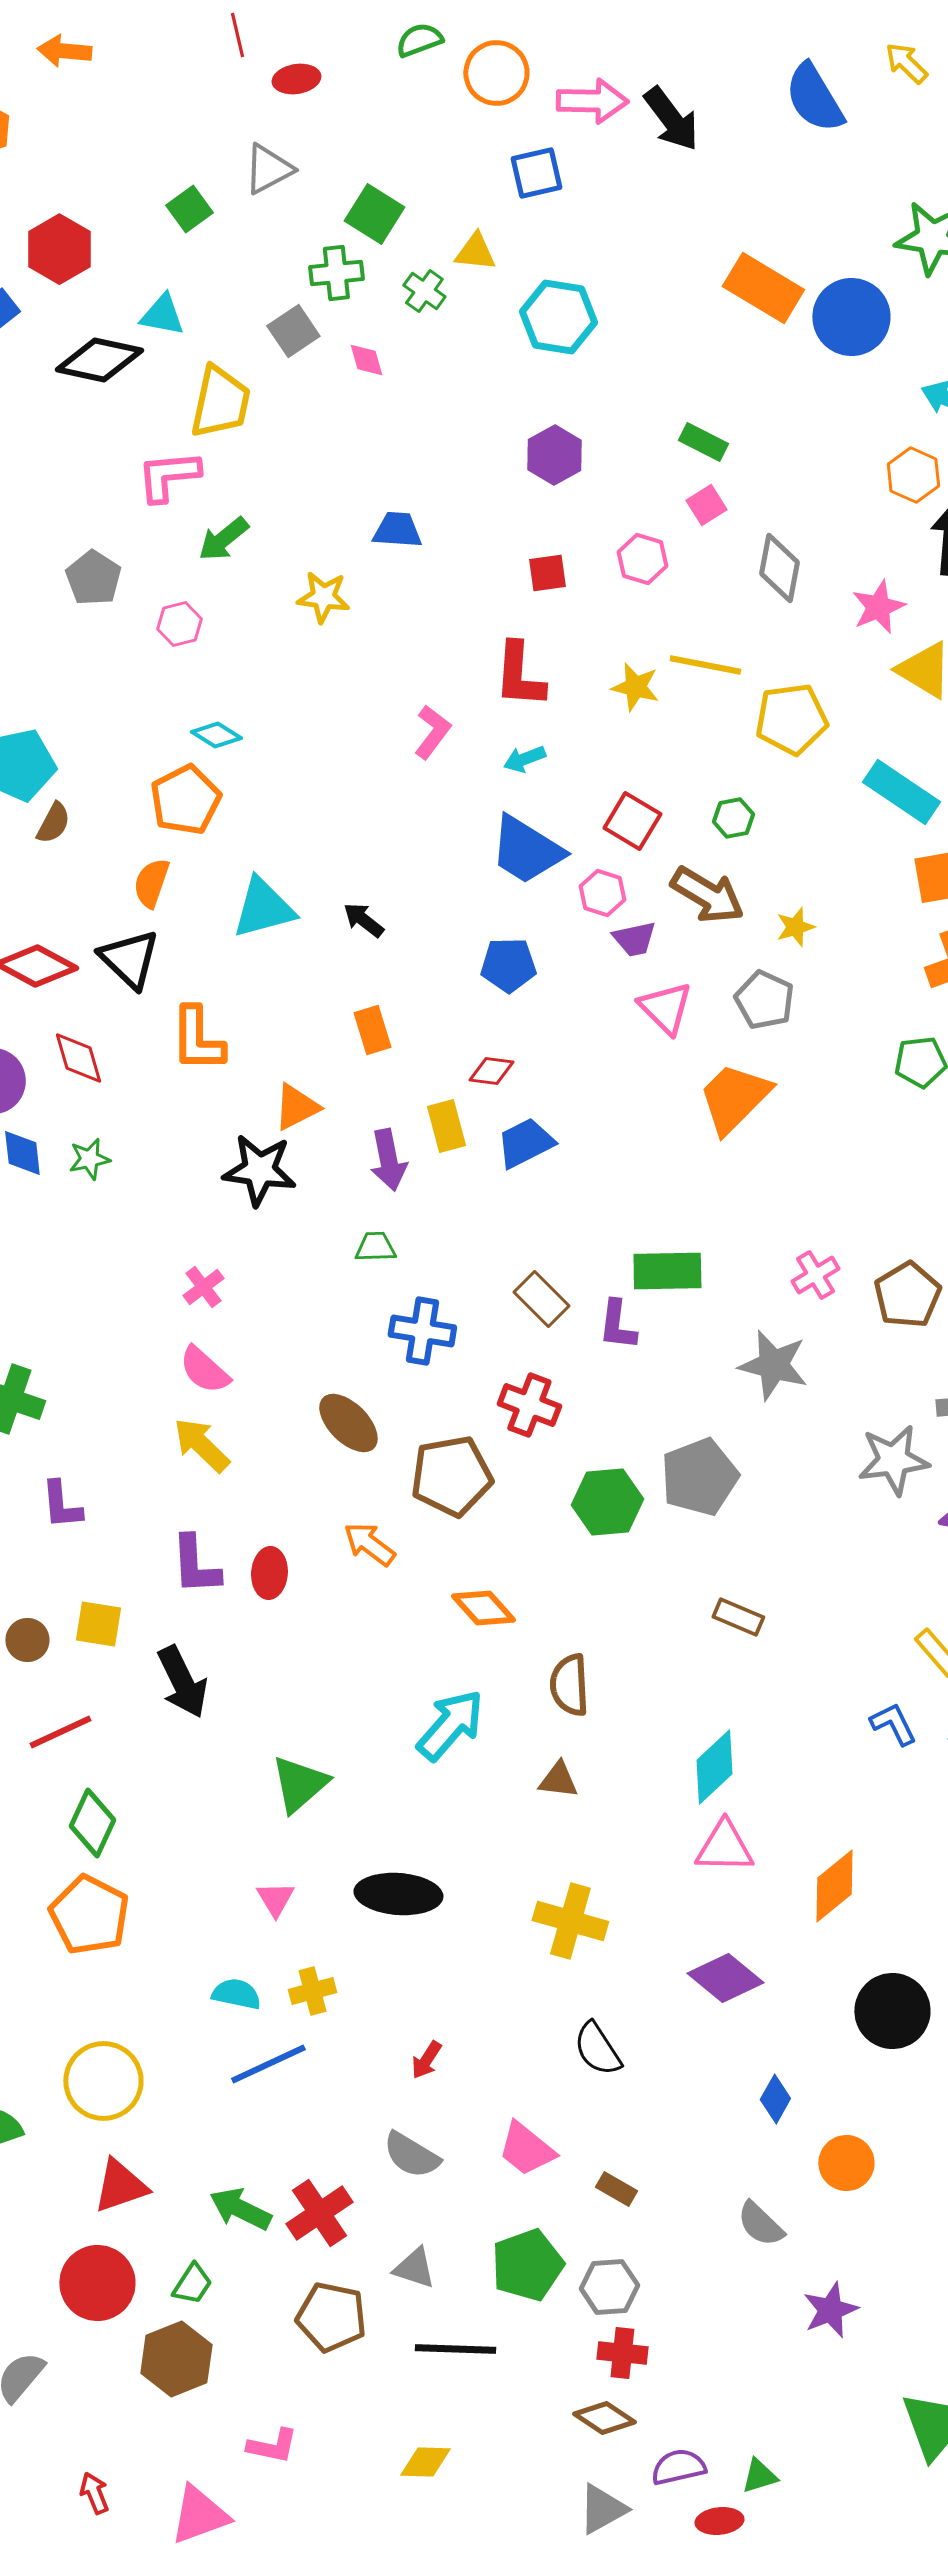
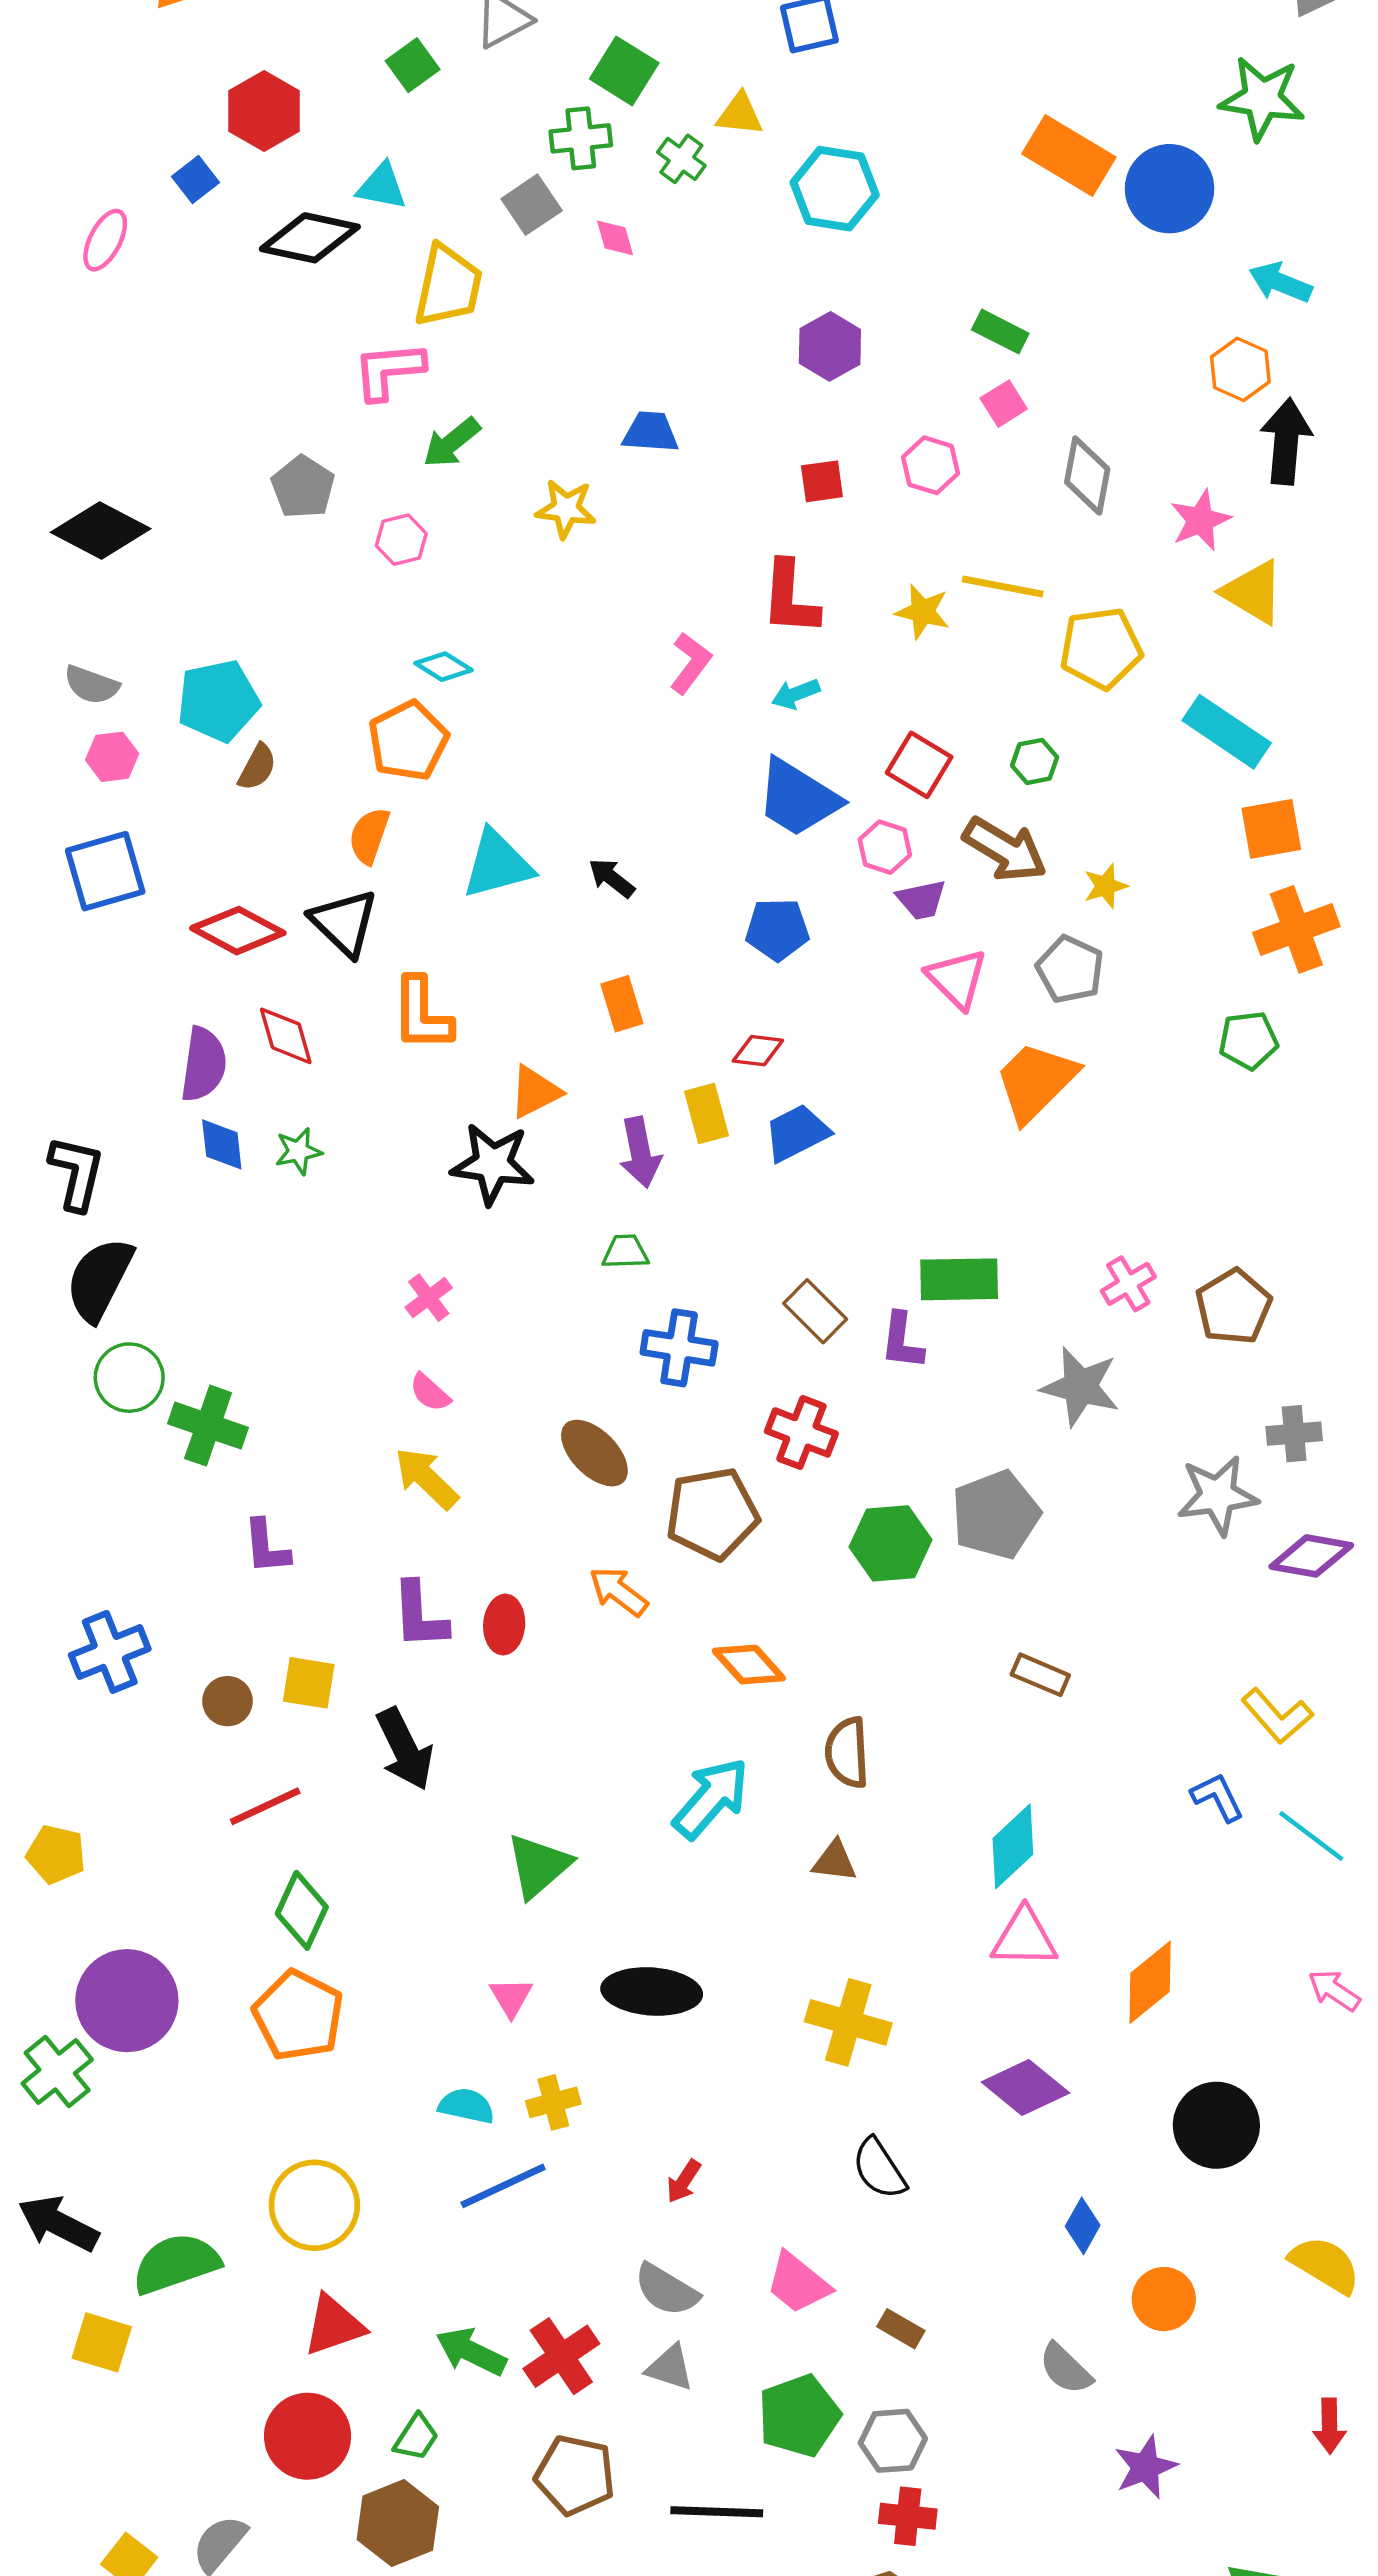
pink semicircle: (204, 1370) -> (430, 1392), size x0.7
gray triangle: (414, 2268) -> (670, 2368), moved

